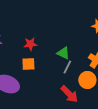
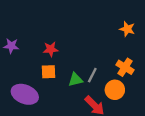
green triangle: (63, 53) -> (75, 80), moved, turned -40

